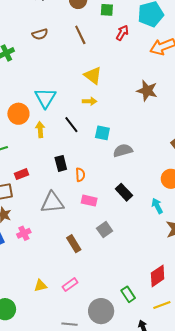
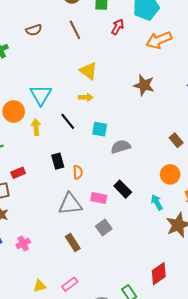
pink rectangle: (89, 201) -> (99, 198), moved
gray triangle: (52, 203) -> (70, 204), moved
pink cross: (24, 233) -> (23, 243), moved

